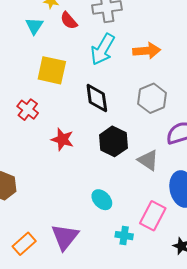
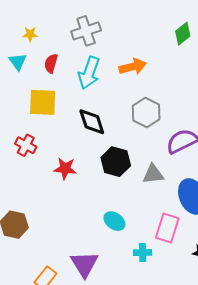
red semicircle: (69, 21) -> (51, 63), moved, turned 66
gray triangle: (148, 160) -> (153, 174), turned -30

